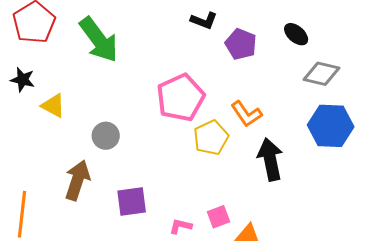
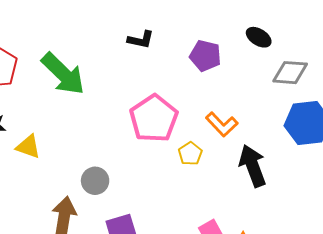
black L-shape: (204, 20) -> (141, 40), moved
gray circle: (106, 136) -> (95, 181), moved
yellow pentagon: (211, 138) -> (190, 154), size x0.7

